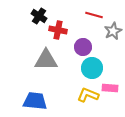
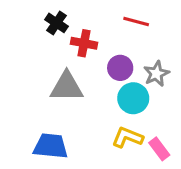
gray star: (113, 31) -> (156, 74), moved
pink rectangle: (110, 88) -> (159, 149), moved, turned 49

